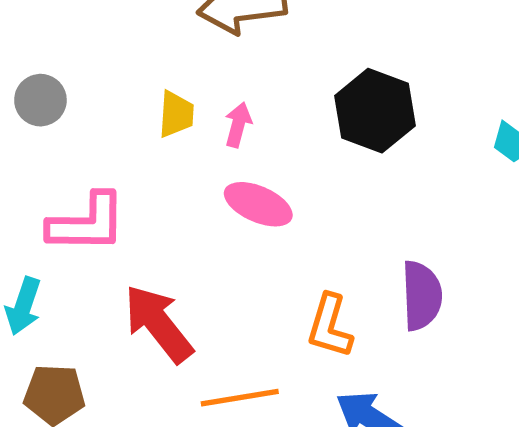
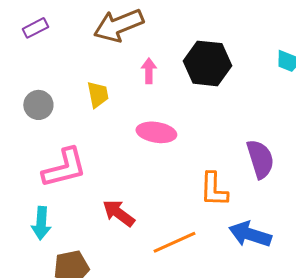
gray circle: (40, 100) -> (38, 105), moved
pink arrow: (238, 125) -> (149, 71), moved
red arrow: (158, 324) -> (119, 213), size x0.7

